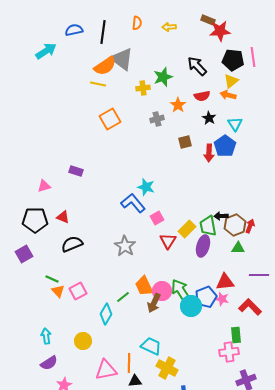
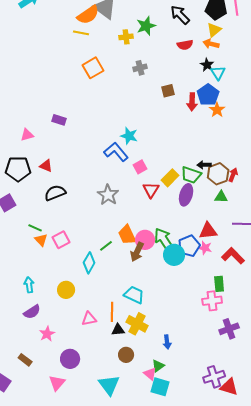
orange star: (178, 105) -> (217, 110), moved
black star: (209, 118) -> (207, 65), moved
green trapezoid: (208, 226) -> (191, 175), turned -60
yellow cross: (167, 368) -> (137, 324), moved
pink triangle: (106, 370) -> (89, 319), size x0.7

